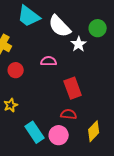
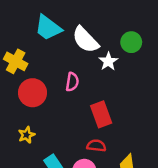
pink semicircle: (49, 61) -> (72, 82), turned 98
red circle: (16, 70) -> (33, 93), size x1.5

